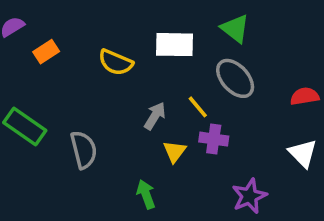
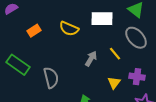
orange rectangle: (46, 52) -> (34, 31), moved
purple cross: (214, 139) -> (137, 77), moved
yellow triangle: (174, 152) -> (114, 83), moved

